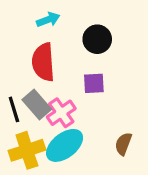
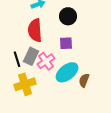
gray rectangle: (37, 105) -> (31, 56), turned 66
cyan ellipse: (65, 145) -> (67, 72), moved

